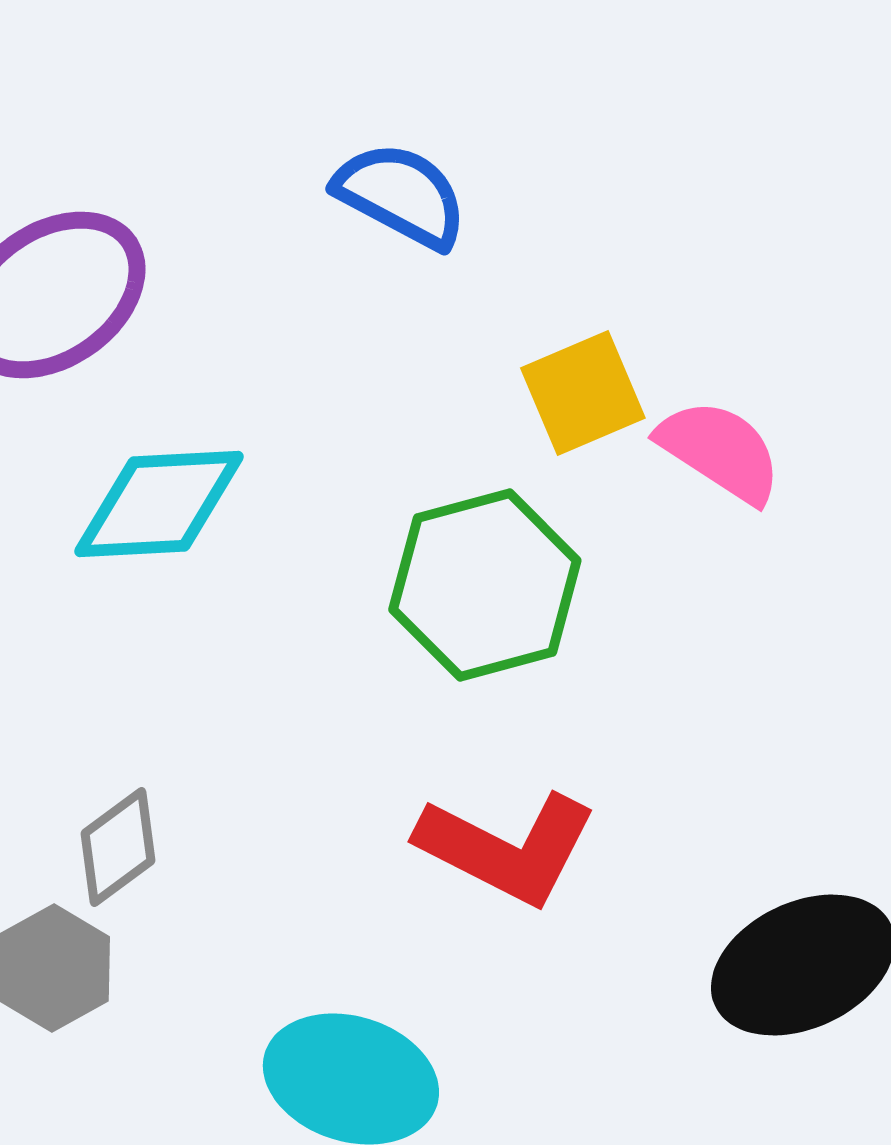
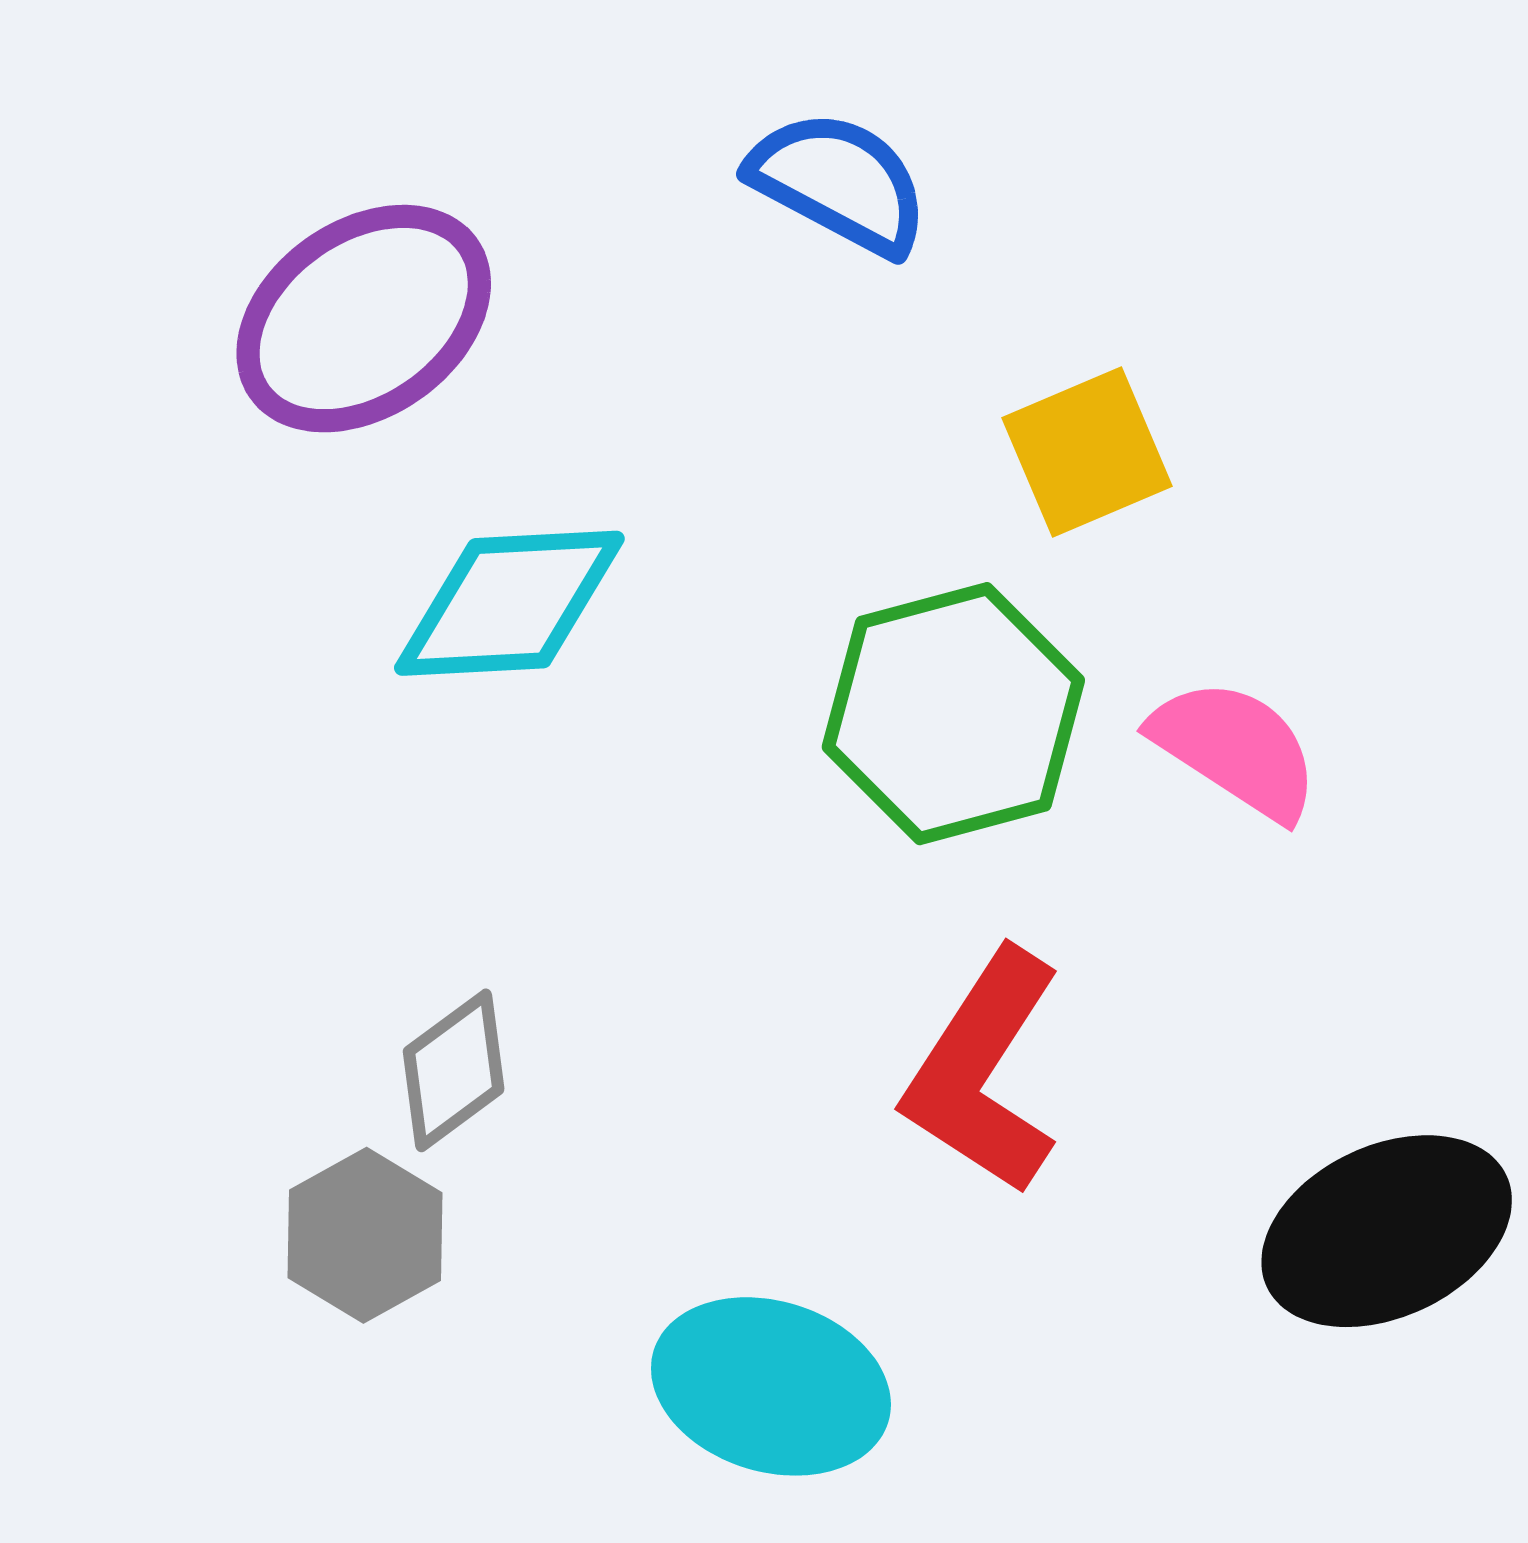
pink semicircle: (720, 451) -> (1235, 749), moved
red L-shape: (507, 848) -> (983, 1072), turned 96

